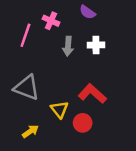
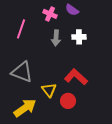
pink cross: (51, 21) -> (50, 14), moved
yellow arrow: (30, 131) -> (25, 108), size x1.6

